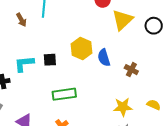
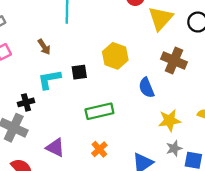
brown arrow: (21, 20) -> (44, 47), moved
blue semicircle: (104, 58) -> (146, 88), moved
brown cross: (131, 70) -> (174, 61), moved, size x1.5

